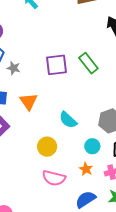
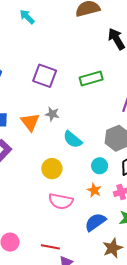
green rectangle: (88, 63) -> (91, 79), turned -65
purple square: (56, 65) -> (45, 76), moved, turned 30
gray star: (14, 68) -> (52, 114), moved

